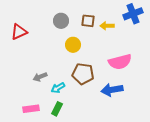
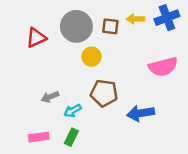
gray circle: (61, 21) -> (76, 26), size x1.6
yellow arrow: (107, 26) -> (135, 19), moved
red triangle: (19, 32) -> (36, 38), moved
pink semicircle: (120, 62) -> (163, 67), moved

